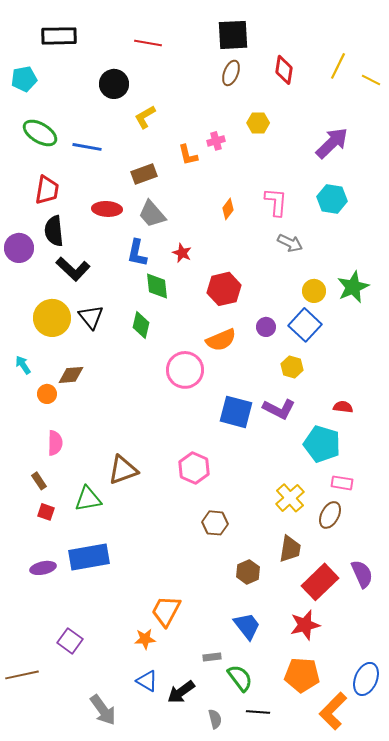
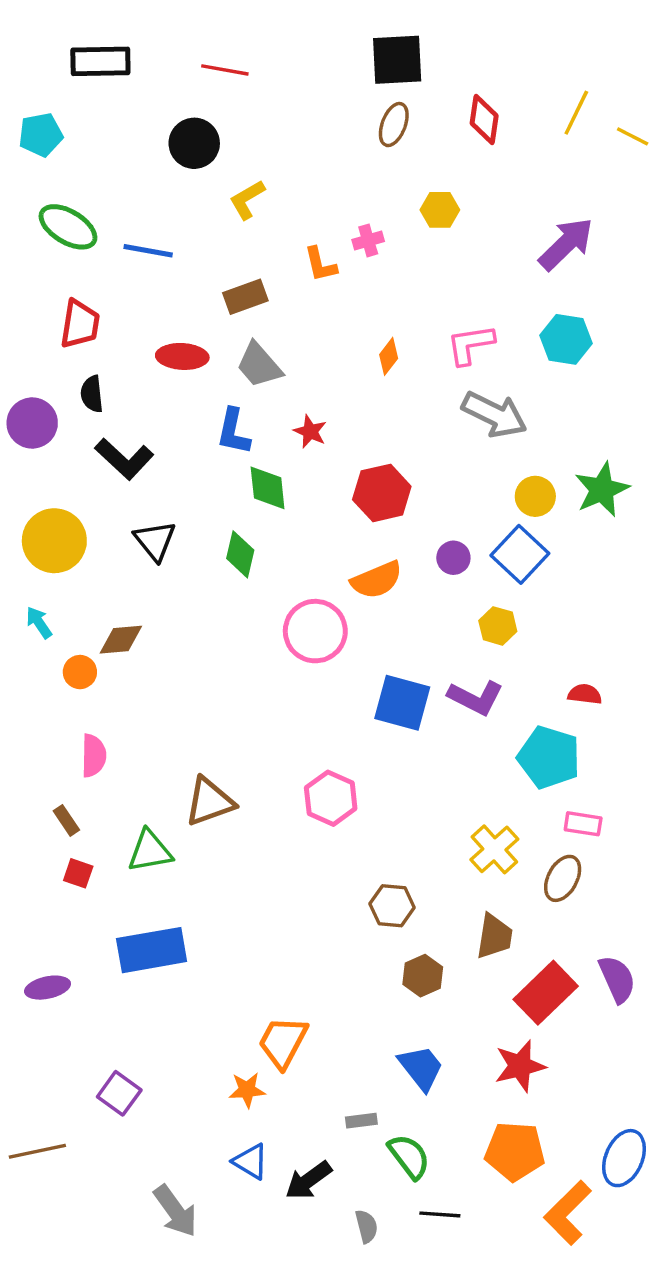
red line: (148, 43) -> (225, 70), moved
pink L-shape: (276, 202) -> (471, 345), turned -104
black semicircle: (54, 231) -> (92, 394), size x0.7
gray arrow: (290, 243) -> (494, 414), size x1.5
yellow circle: (52, 318) -> (54, 541), moved
brown hexagon: (215, 523) -> (392, 906), moved
purple ellipse: (43, 568) -> (48, 988), moved

